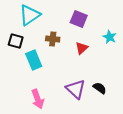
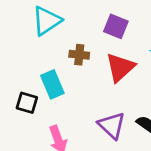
black square: (16, 41) -> (27, 103), moved
red triangle: (82, 48) -> (120, 67), size x1.6

